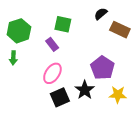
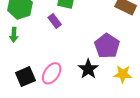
pink ellipse: (52, 73) -> (52, 73), moved
black square: (60, 97) -> (25, 77), moved

